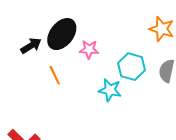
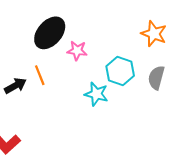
black arrow: (31, 46) -> (15, 86), moved

